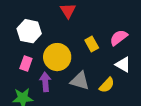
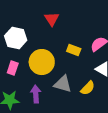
yellow rectangle: (92, 44) -> (74, 50), turned -40
purple arrow: (45, 82) -> (36, 94), moved

